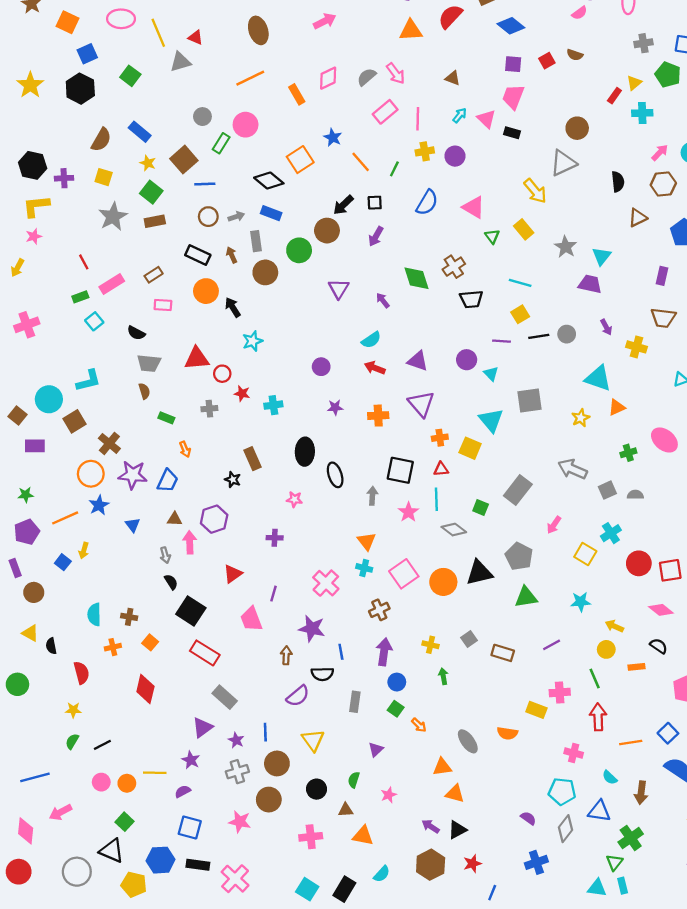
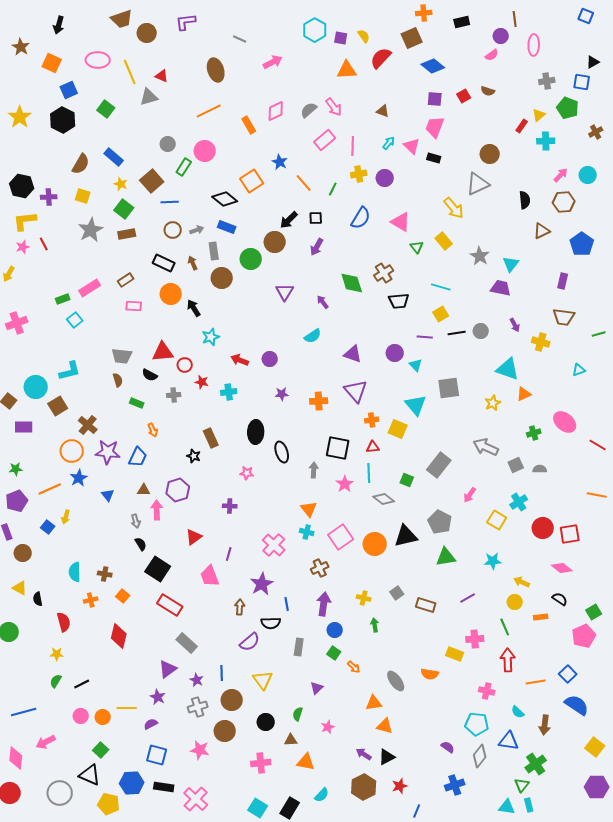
red line: (84, 262) -> (44, 244), moved
black semicircle: (136, 333) -> (150, 375), moved
red arrow: (375, 368) -> (240, 360), moved
purple star: (312, 628) -> (262, 584), turned 30

